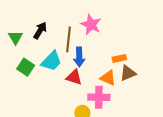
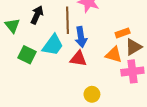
pink cross: (99, 97) -> (132, 71), moved

